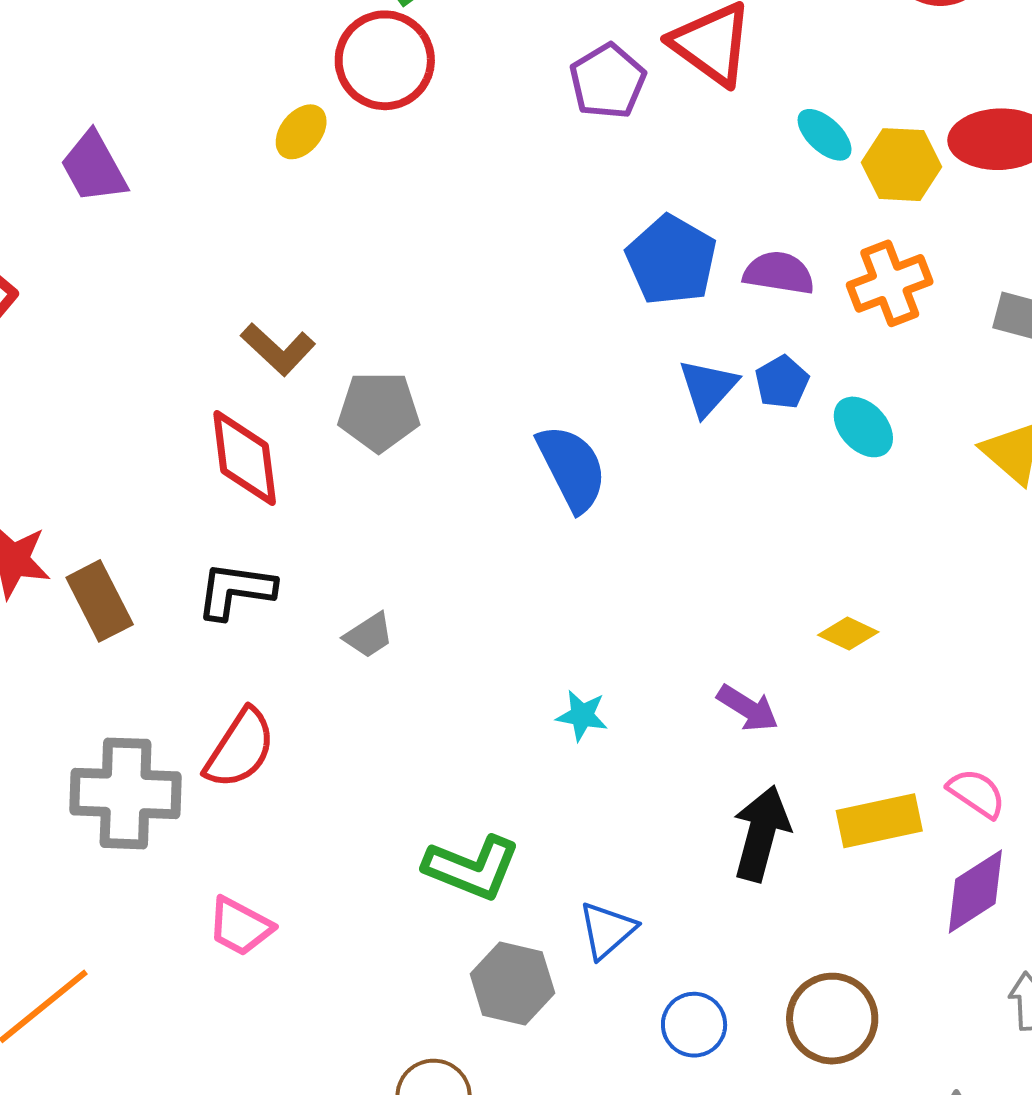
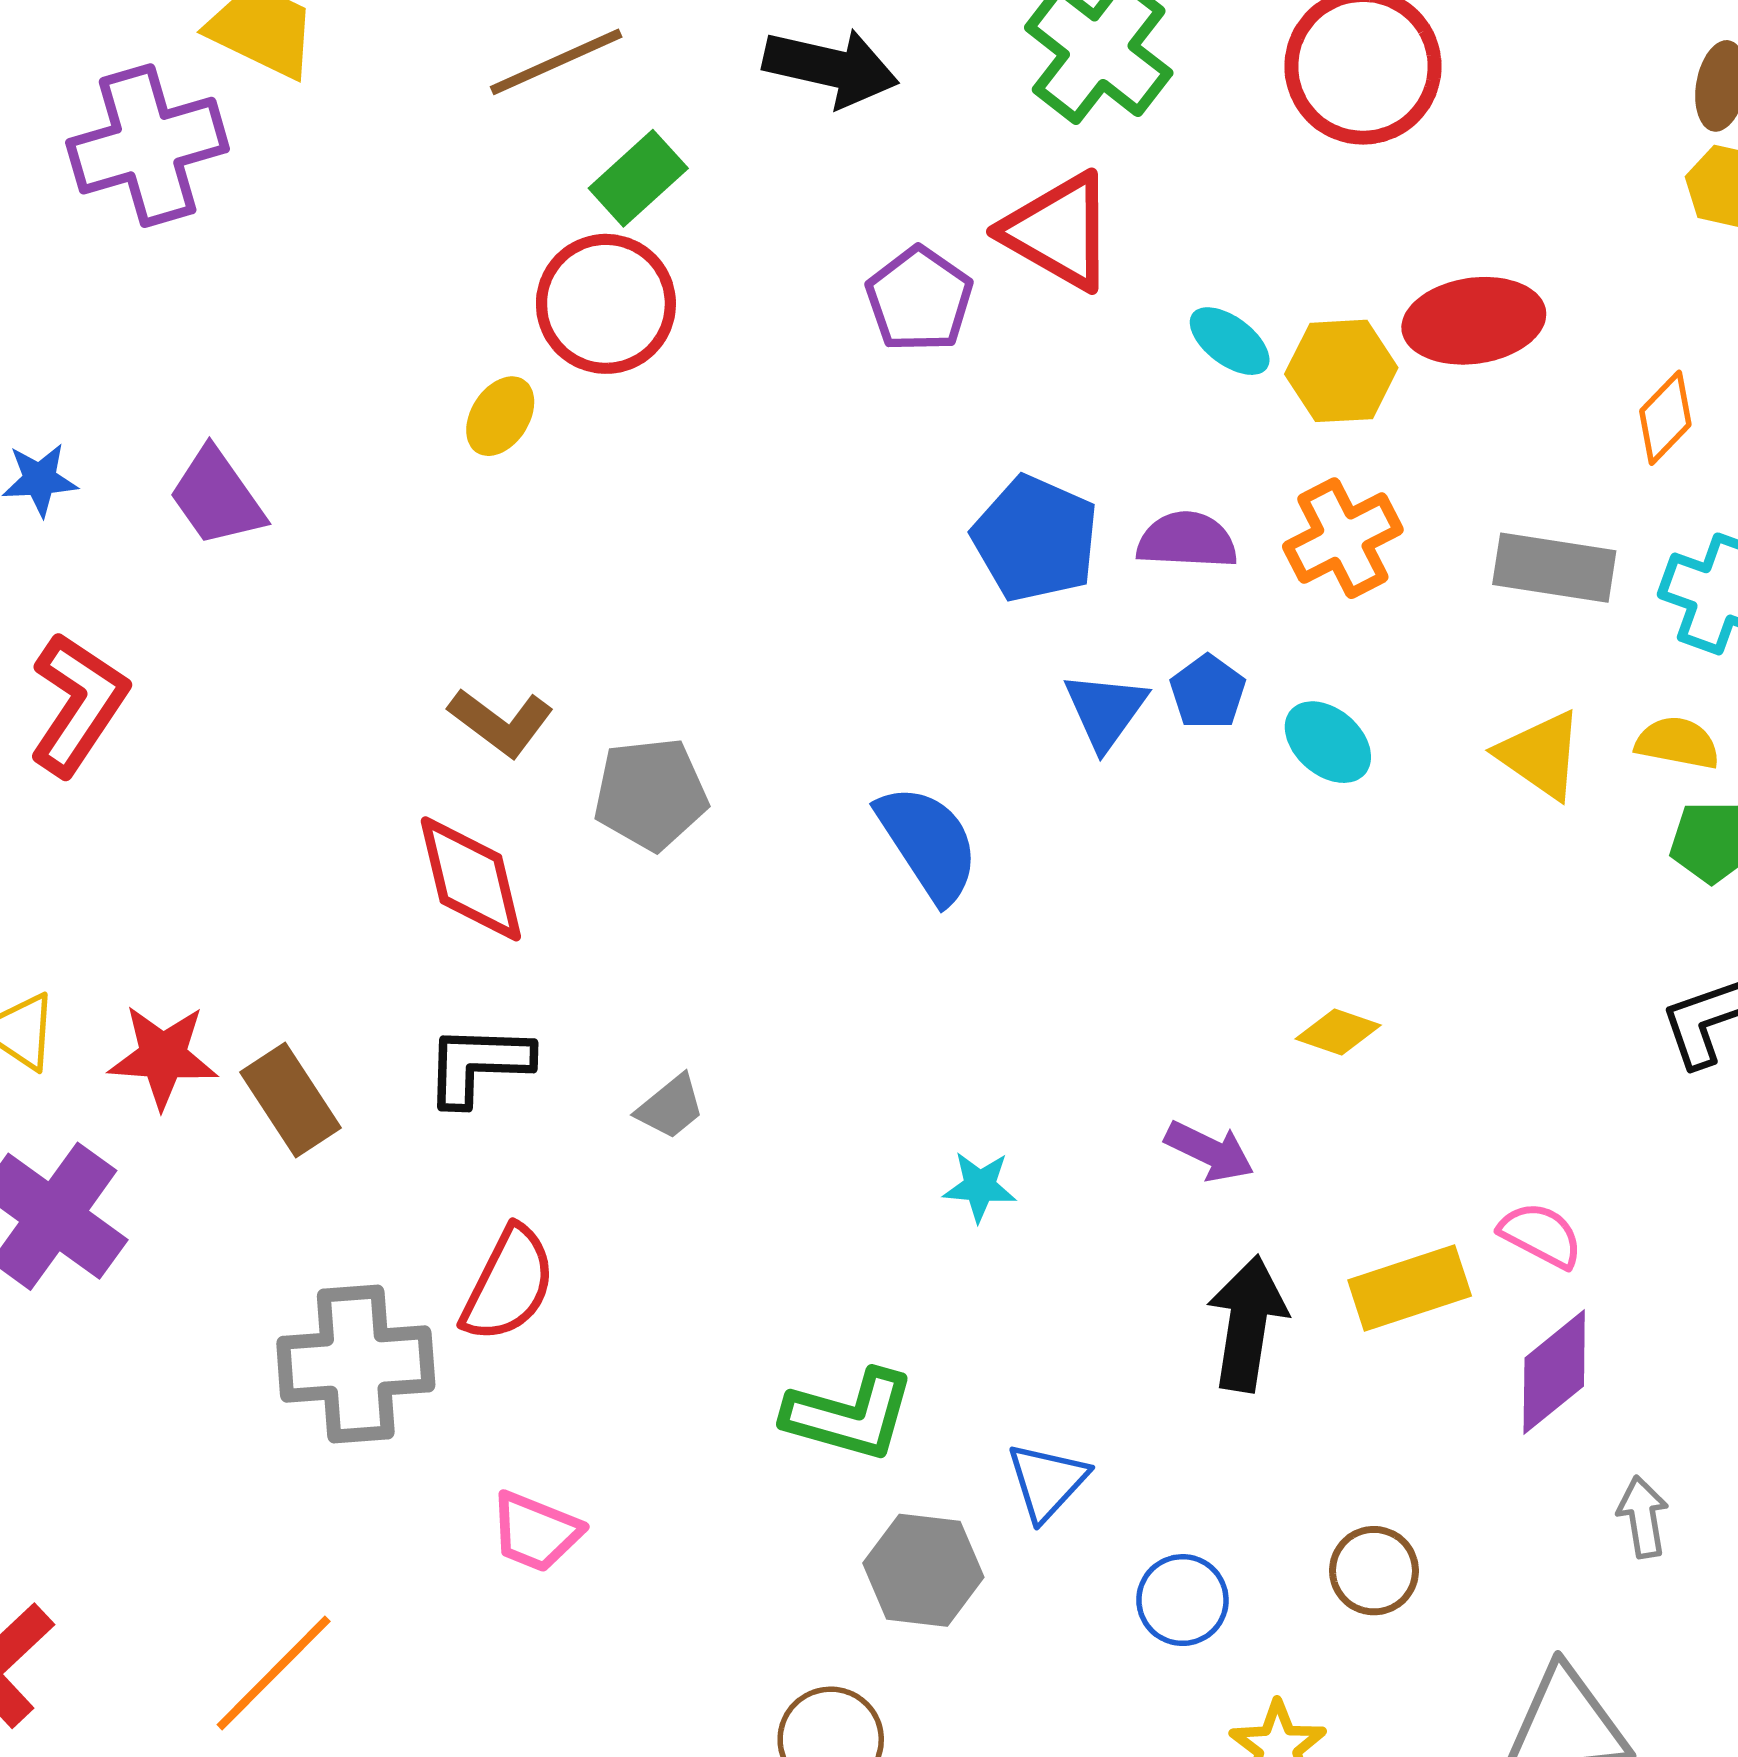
brown circle: (832, 1019) -> (1374, 1571), size x0.7

